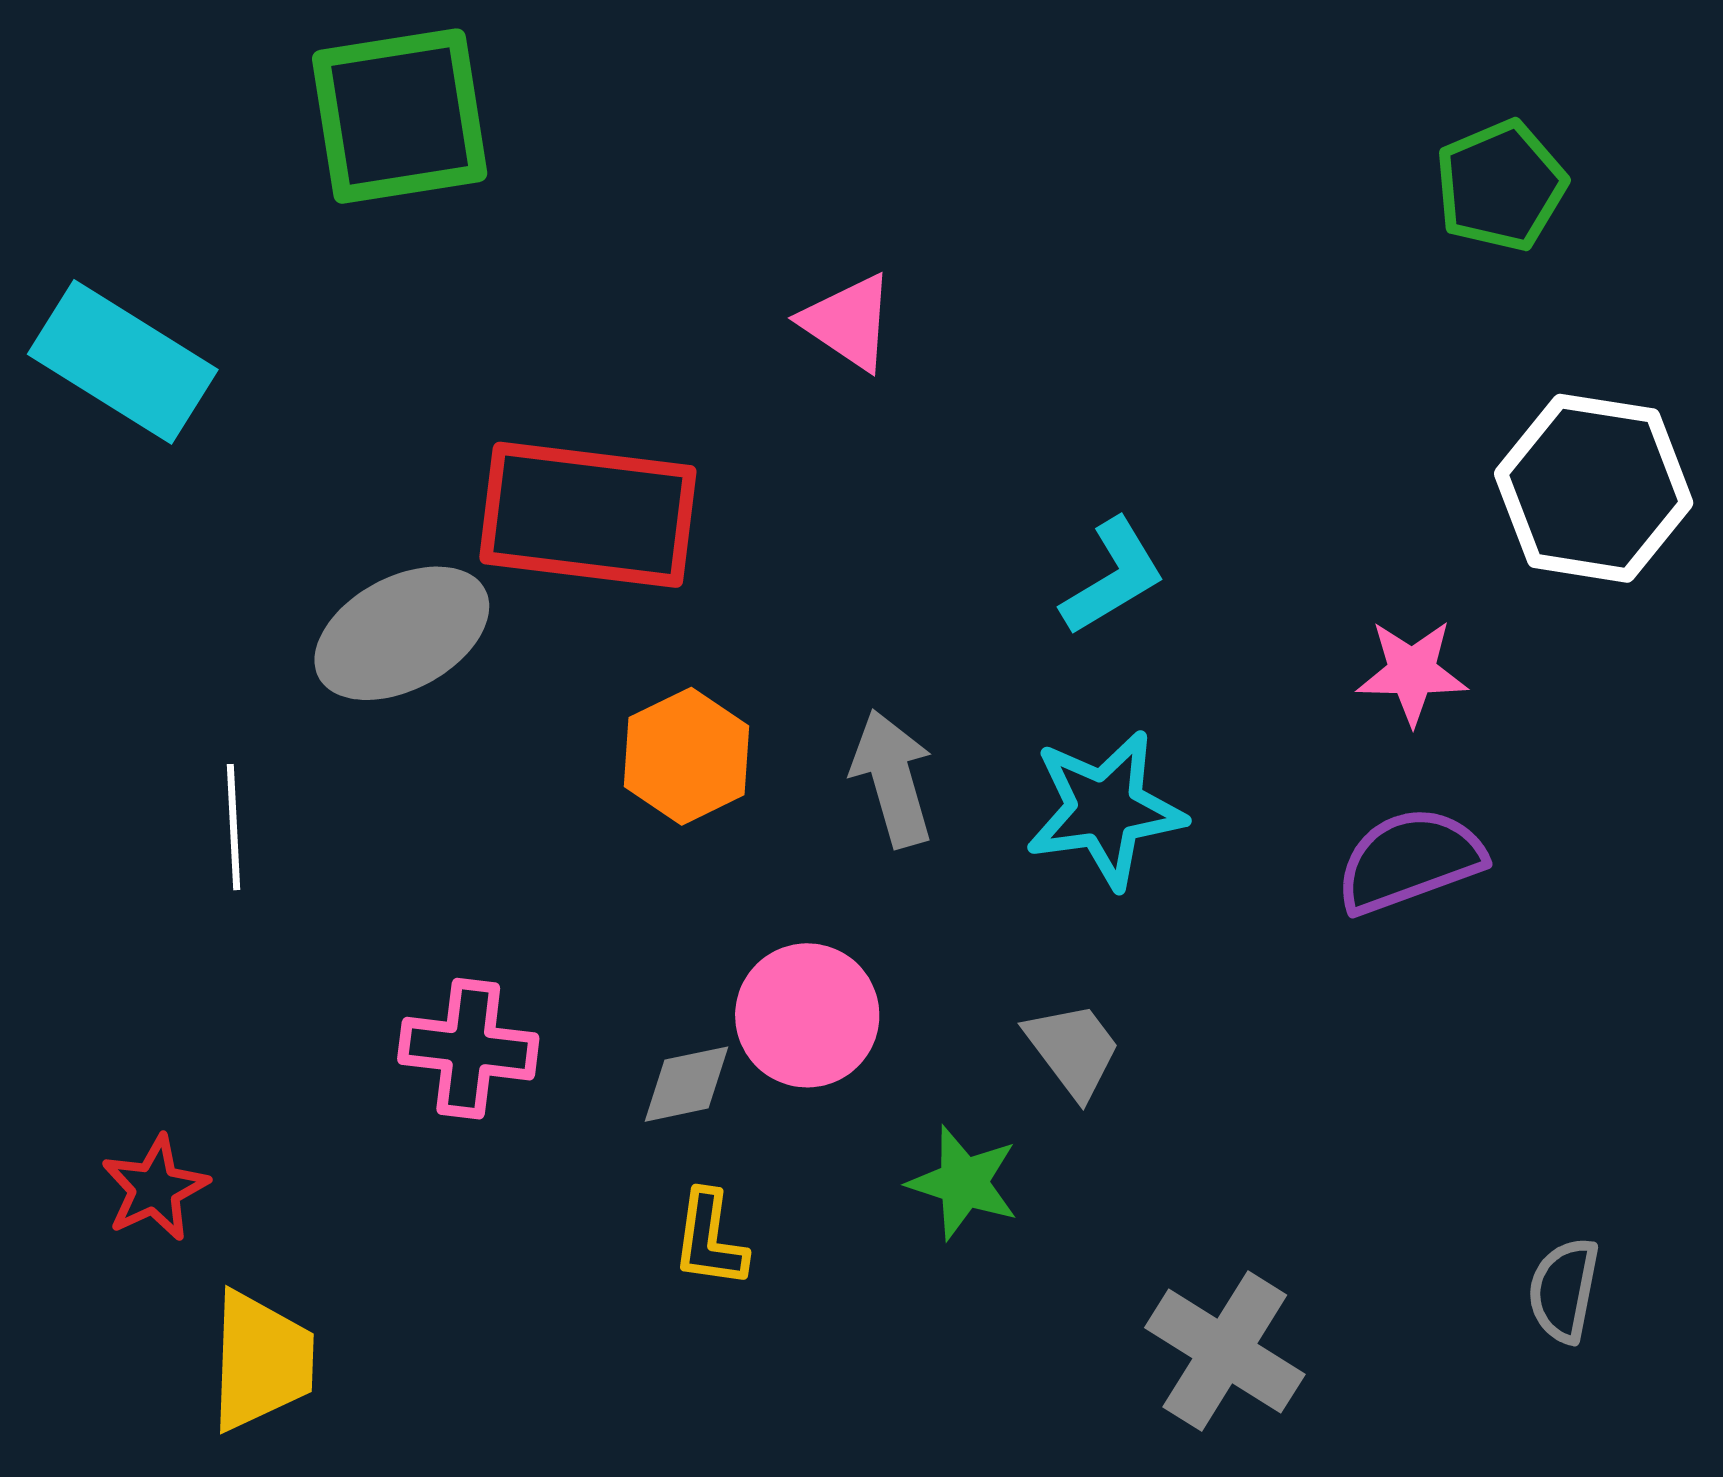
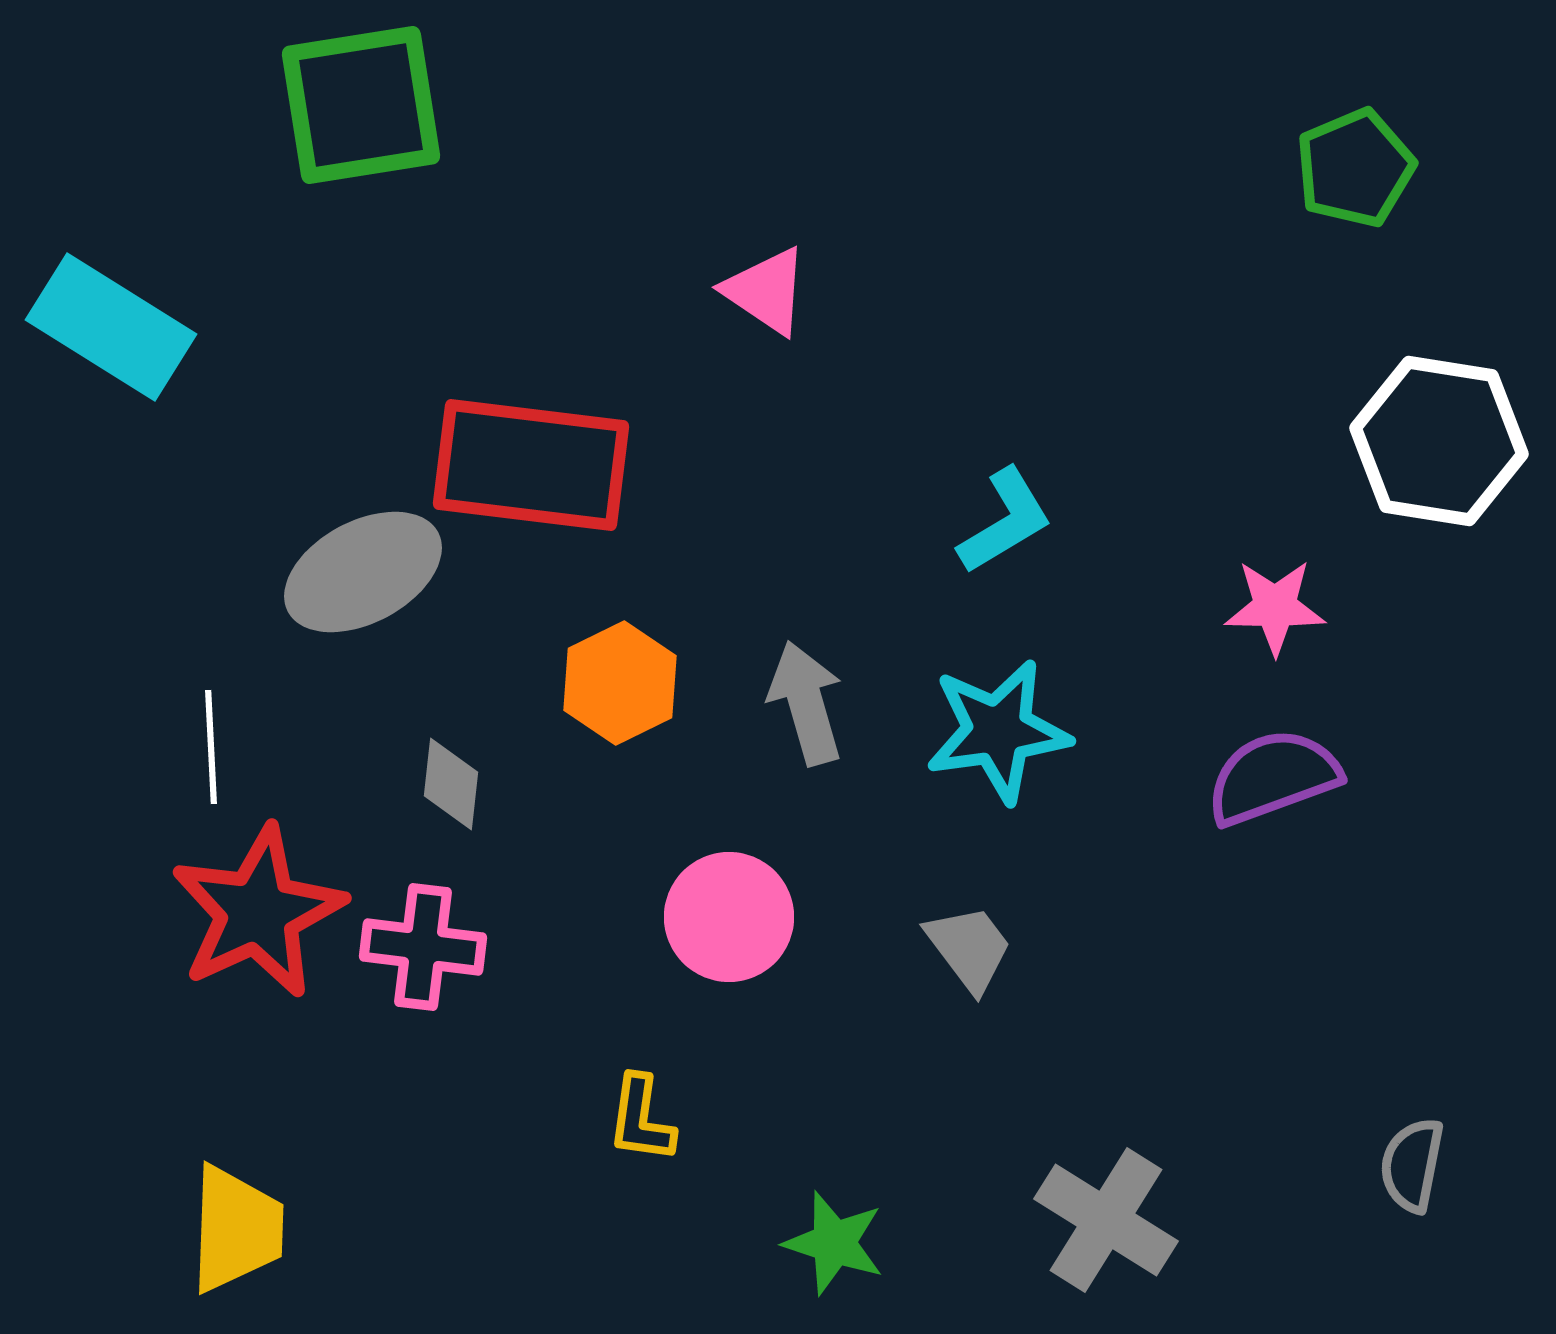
gray diamond: (686, 1084) -> (451, 784), moved, turned -72
green star: (963, 1183) -> (834, 1243), moved
red star: (155, 1188) -> (258, 912), moved, size x1.8

